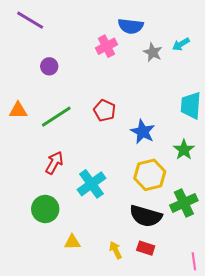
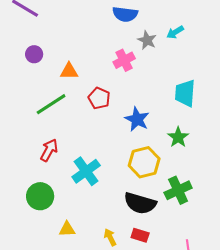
pink cross: (107, 46) -> (124, 60), moved
purple circle: (49, 66) -> (34, 54), moved
orange triangle: (18, 111) -> (69, 71), moved

